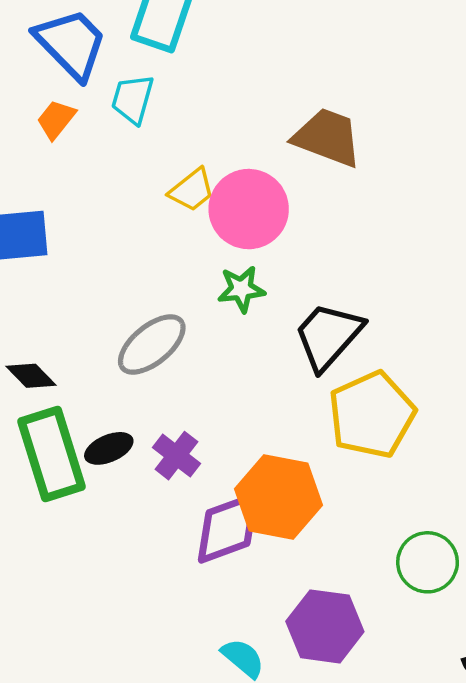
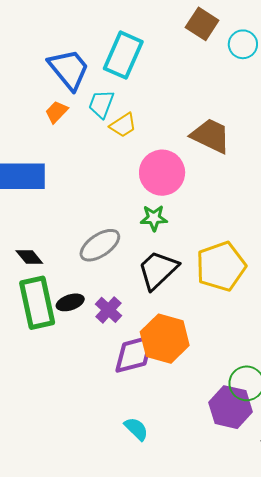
yellow trapezoid: (192, 190) -> (123, 125), moved
black trapezoid: (328, 336) -> (158, 270), moved
yellow pentagon: (372, 415) -> (221, 266), moved
purple hexagon: (325, 626) -> (230, 407), moved

